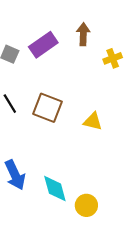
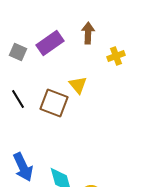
yellow triangle: (93, 121) -> (78, 85), moved, turned 36

